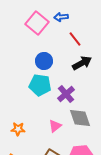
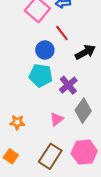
red line: (75, 39) -> (62, 33), moved
gray diamond: (80, 118) -> (83, 111), turned 55

